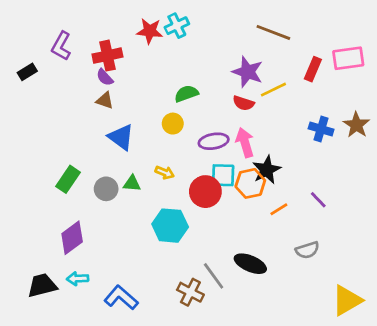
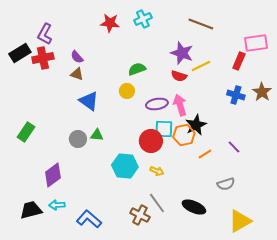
cyan cross: (177, 26) -> (143, 19), moved
red cross: (107, 56) -> (43, 58), moved
red rectangle: (313, 69) -> (239, 61), moved
black rectangle: (27, 72) -> (20, 53), size x1.5
yellow arrow: (165, 173) -> (157, 171), moved
green rectangle: (68, 179) -> (26, 132), moved
black ellipse: (250, 264) -> (194, 207), moved
yellow triangle: (347, 300) -> (240, 221), moved

